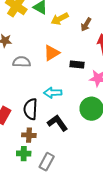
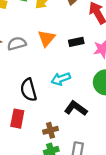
gray semicircle: (22, 62) -> (17, 44), moved
black semicircle: (31, 109) -> (29, 90), moved

